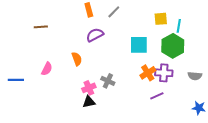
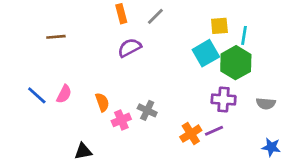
cyan square: (139, 45) -> (206, 53), moved, turned -30
orange semicircle: (77, 59) -> (102, 102), moved
orange cross: (148, 73) -> (191, 134), moved
blue line: (16, 80) -> (37, 95), moved, turned 42
black triangle: (89, 102) -> (83, 151), moved

